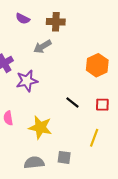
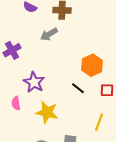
orange hexagon: (97, 65) -> (92, 65), moved
purple star: (27, 81) -> (34, 82), moved, turned -30

